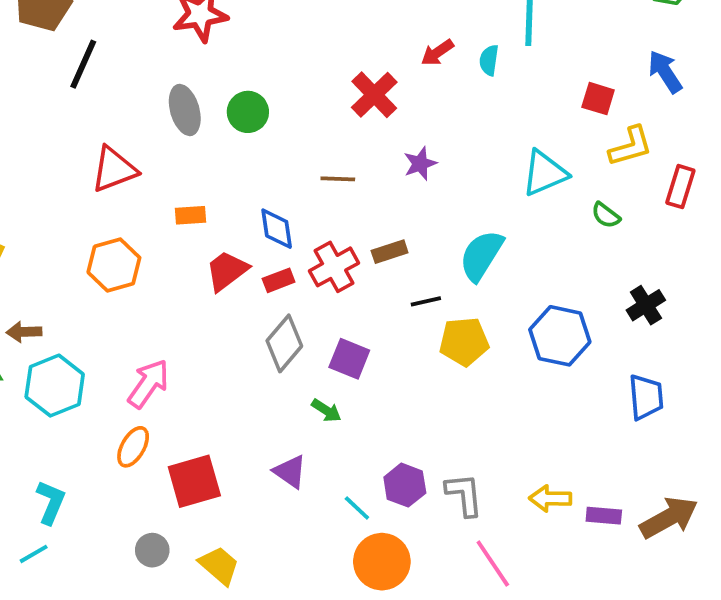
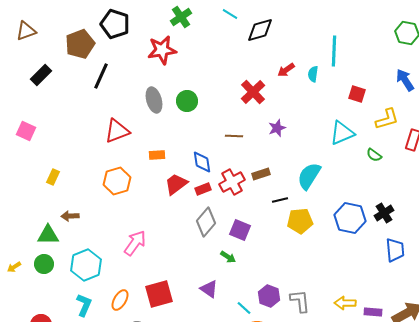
red square: (598, 99) -> (357, 94), moved
black cross: (646, 305) -> (384, 213), moved
cyan hexagon: (55, 386) -> (86, 265), moved
orange ellipse: (133, 447) -> (120, 300), moved

